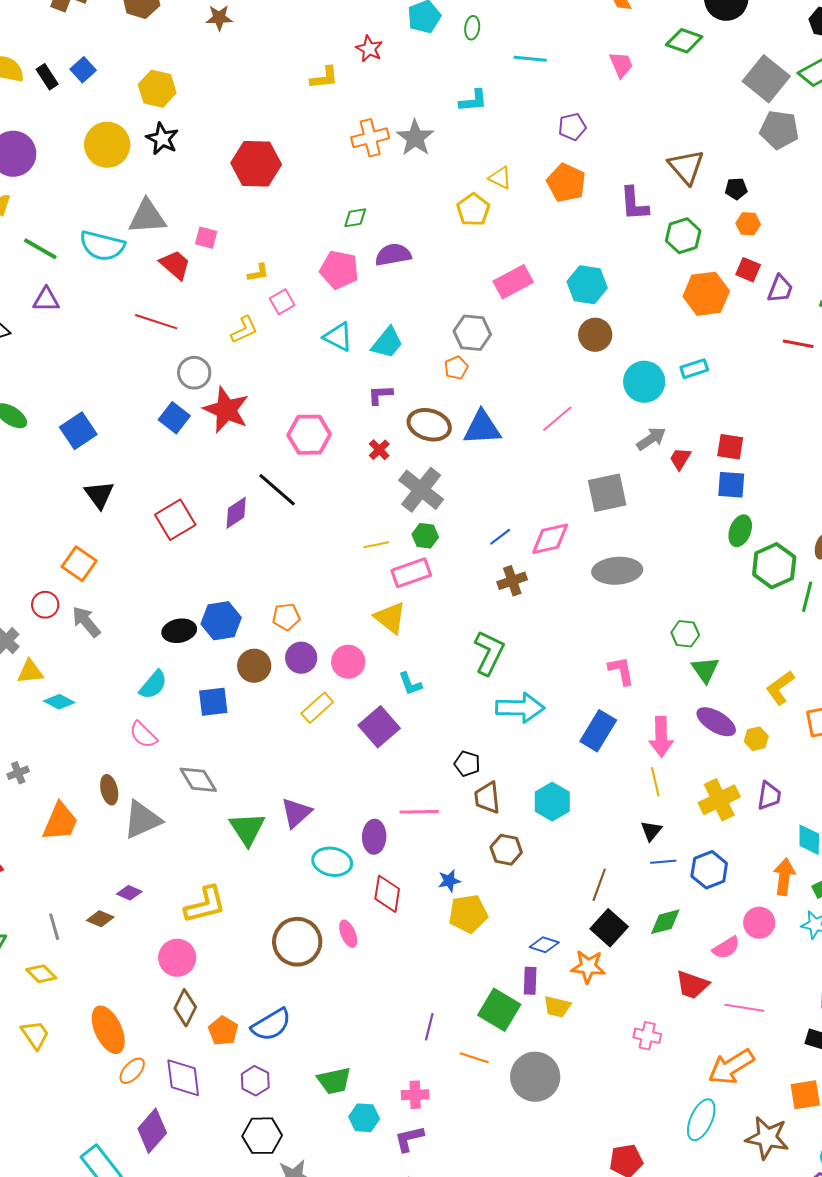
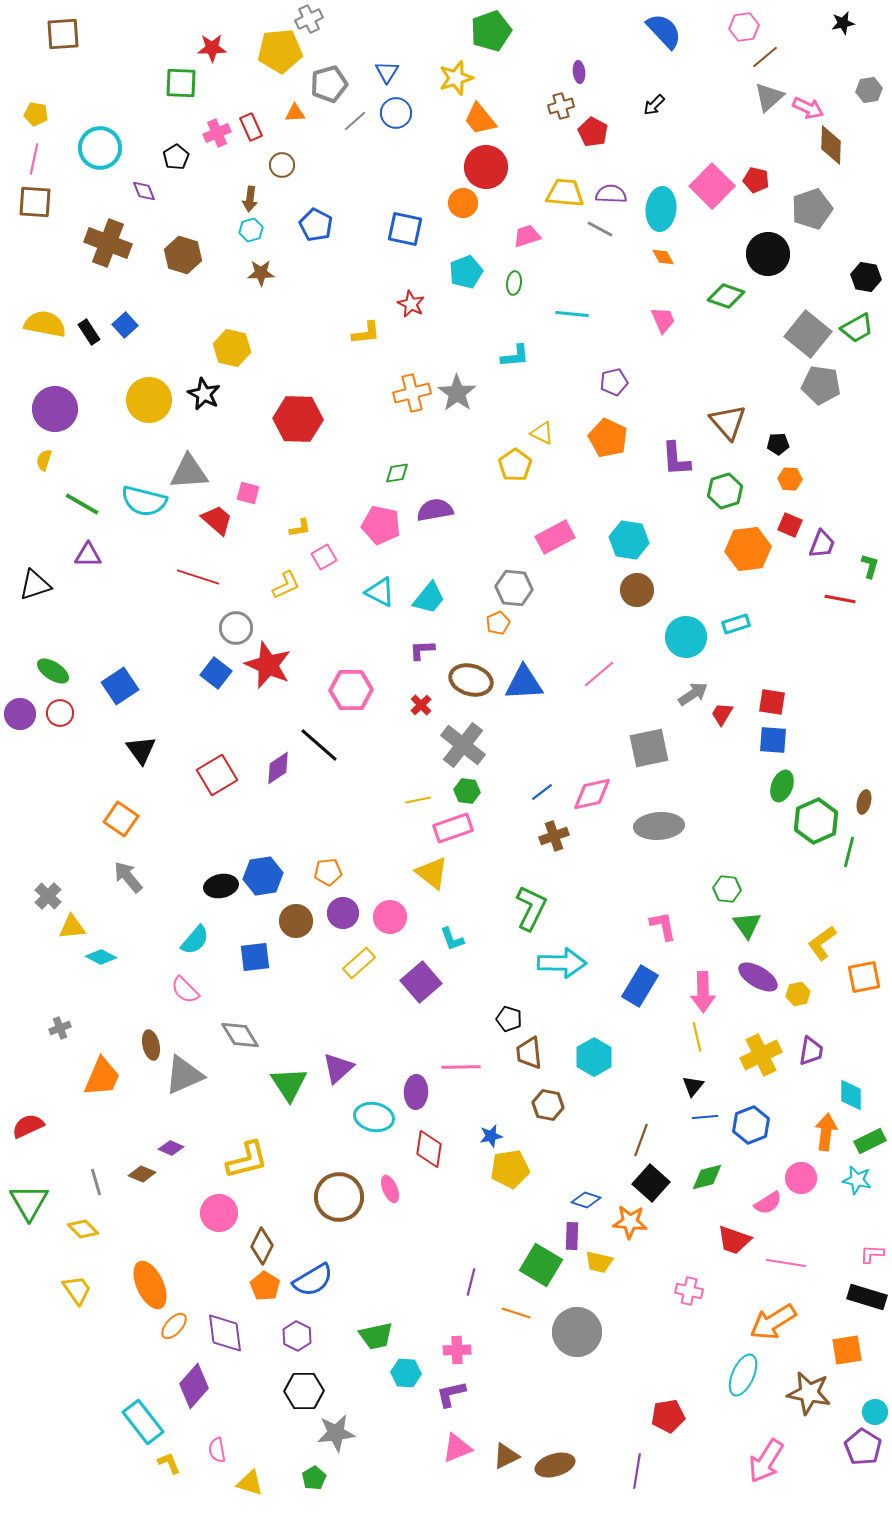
yellow hexagon: (157, 89) -> (232, 348), moved
red circle: (45, 605) -> (60, 713), moved
brown diamond: (185, 1008) -> (262, 1246), moved

